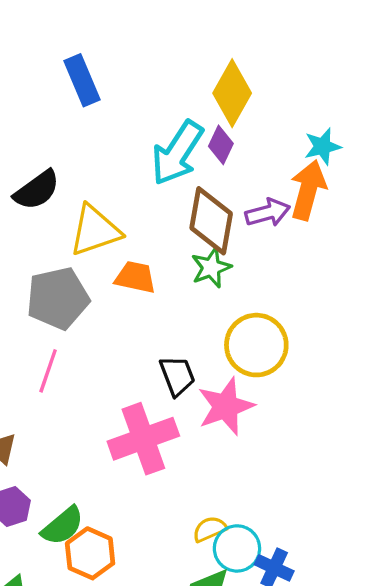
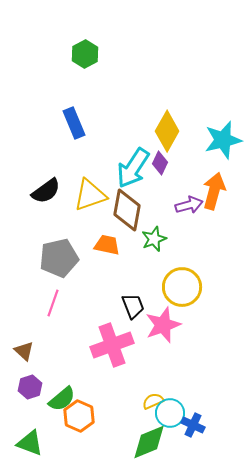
cyan star: (323, 146) -> (223, 140), moved, size x1.6
brown diamond: (211, 221) -> (127, 210), moved
yellow triangle: (95, 230) -> (90, 195), moved

